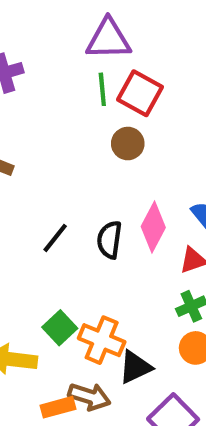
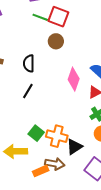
green line: (102, 89) -> (40, 17), turned -56
black semicircle: (109, 240) -> (29, 63), moved

